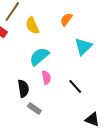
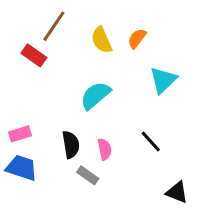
yellow semicircle: (32, 26) -> (102, 40), moved
pink semicircle: (46, 78) -> (105, 149), moved

